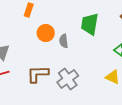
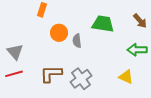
green trapezoid: (90, 24) -> (103, 24), turned 90

